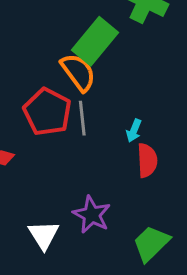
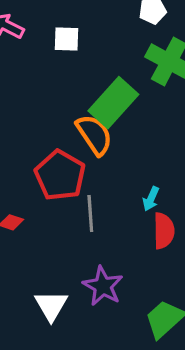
gray line: (82, 118) -> (90, 214), moved

